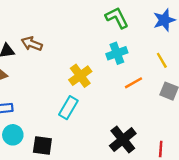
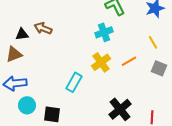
cyan cross: (117, 53) -> (104, 32), moved
yellow cross: (80, 76) -> (101, 62), moved

